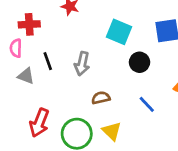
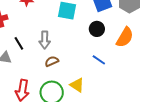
black circle: (139, 62) -> (97, 29), moved
brown semicircle: (101, 98) -> (52, 61), moved

